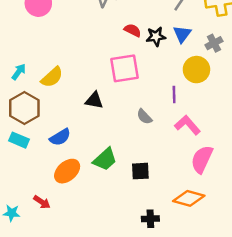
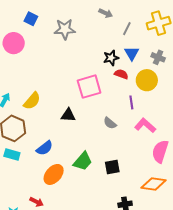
red semicircle: (133, 30) -> (121, 74), moved
gray cross: (214, 43) -> (158, 57), turned -32

